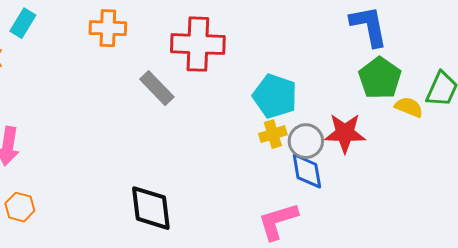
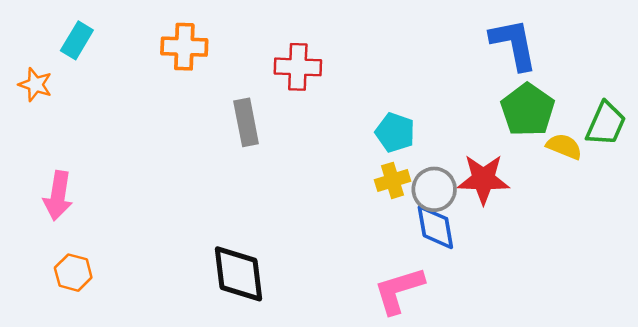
red cross: (198, 44) -> (298, 67), size x0.7
gray rectangle: (157, 88) -> (246, 122), turned 33
cyan pentagon: (275, 96) -> (395, 133), size x0.7

